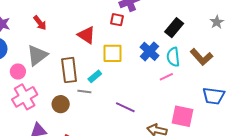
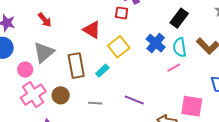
yellow square: (113, 53) -> (119, 47), turned -35
gray line: (84, 92) -> (95, 103), moved
brown circle: (61, 104) -> (61, 95), moved

